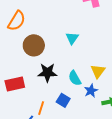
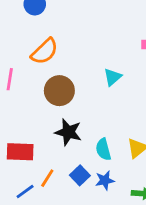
cyan triangle: (72, 38) -> (113, 77), moved
red rectangle: (15, 84) -> (20, 152), moved
blue star: (91, 91) -> (105, 180), moved

